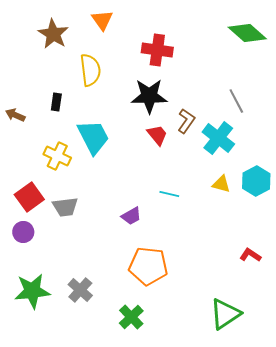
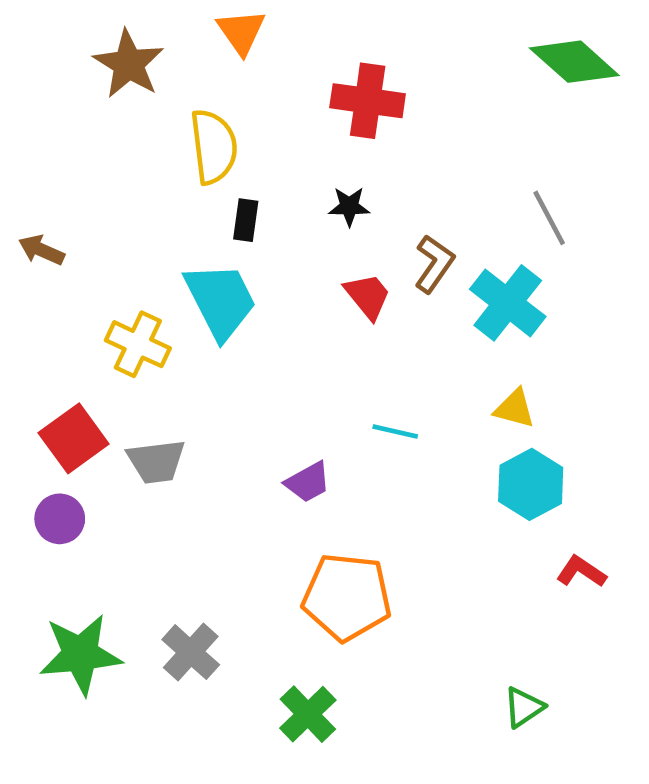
black star: (149, 96) -> (349, 206), size x0.5
black rectangle: (56, 102) -> (246, 220), moved
cyan hexagon: (256, 181) -> (531, 484), moved
green triangle: (225, 314) -> (524, 707), size x0.6

